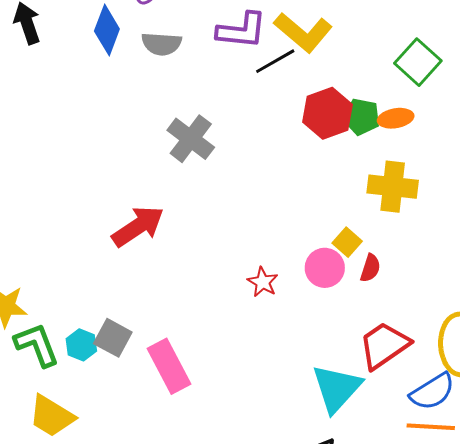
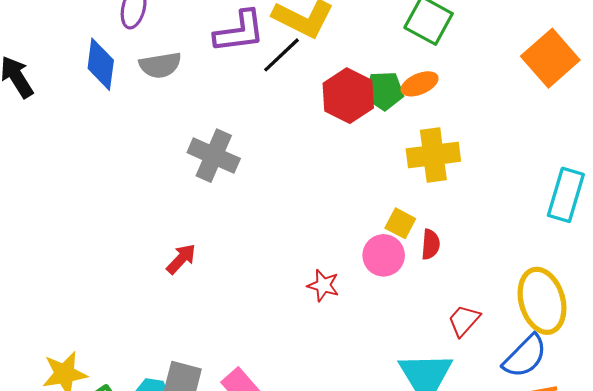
red arrow: (138, 226) -> (181, 259), size x0.6
red trapezoid: (384, 345) -> (464, 320), size x0.6

